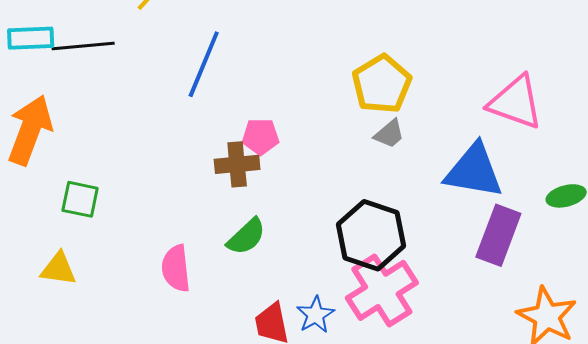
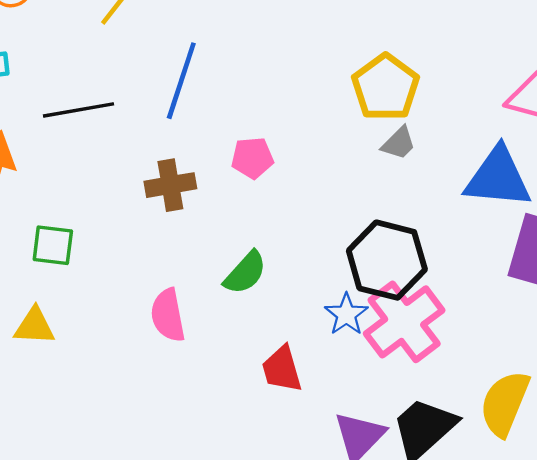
black line: (83, 46) -> (79, 110), moved
brown cross: (237, 164) -> (170, 185), moved
blue star: (315, 315) -> (346, 314), moved

